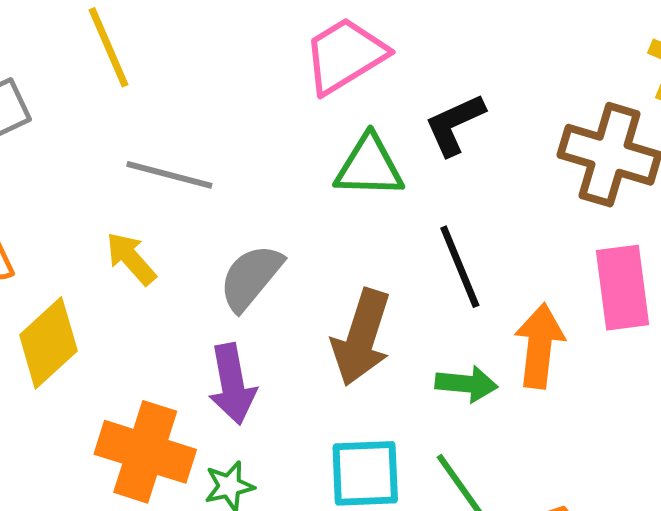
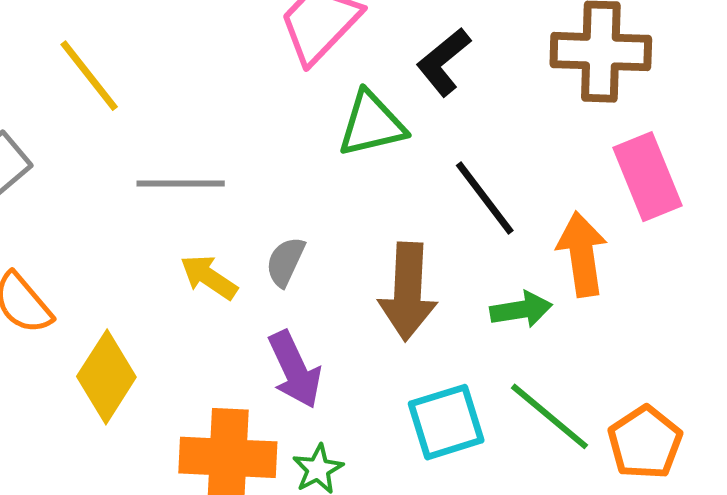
yellow arrow: (131, 259) -> (209, 277), moved
gray semicircle: (251, 277) -> (285, 262), size x0.7

